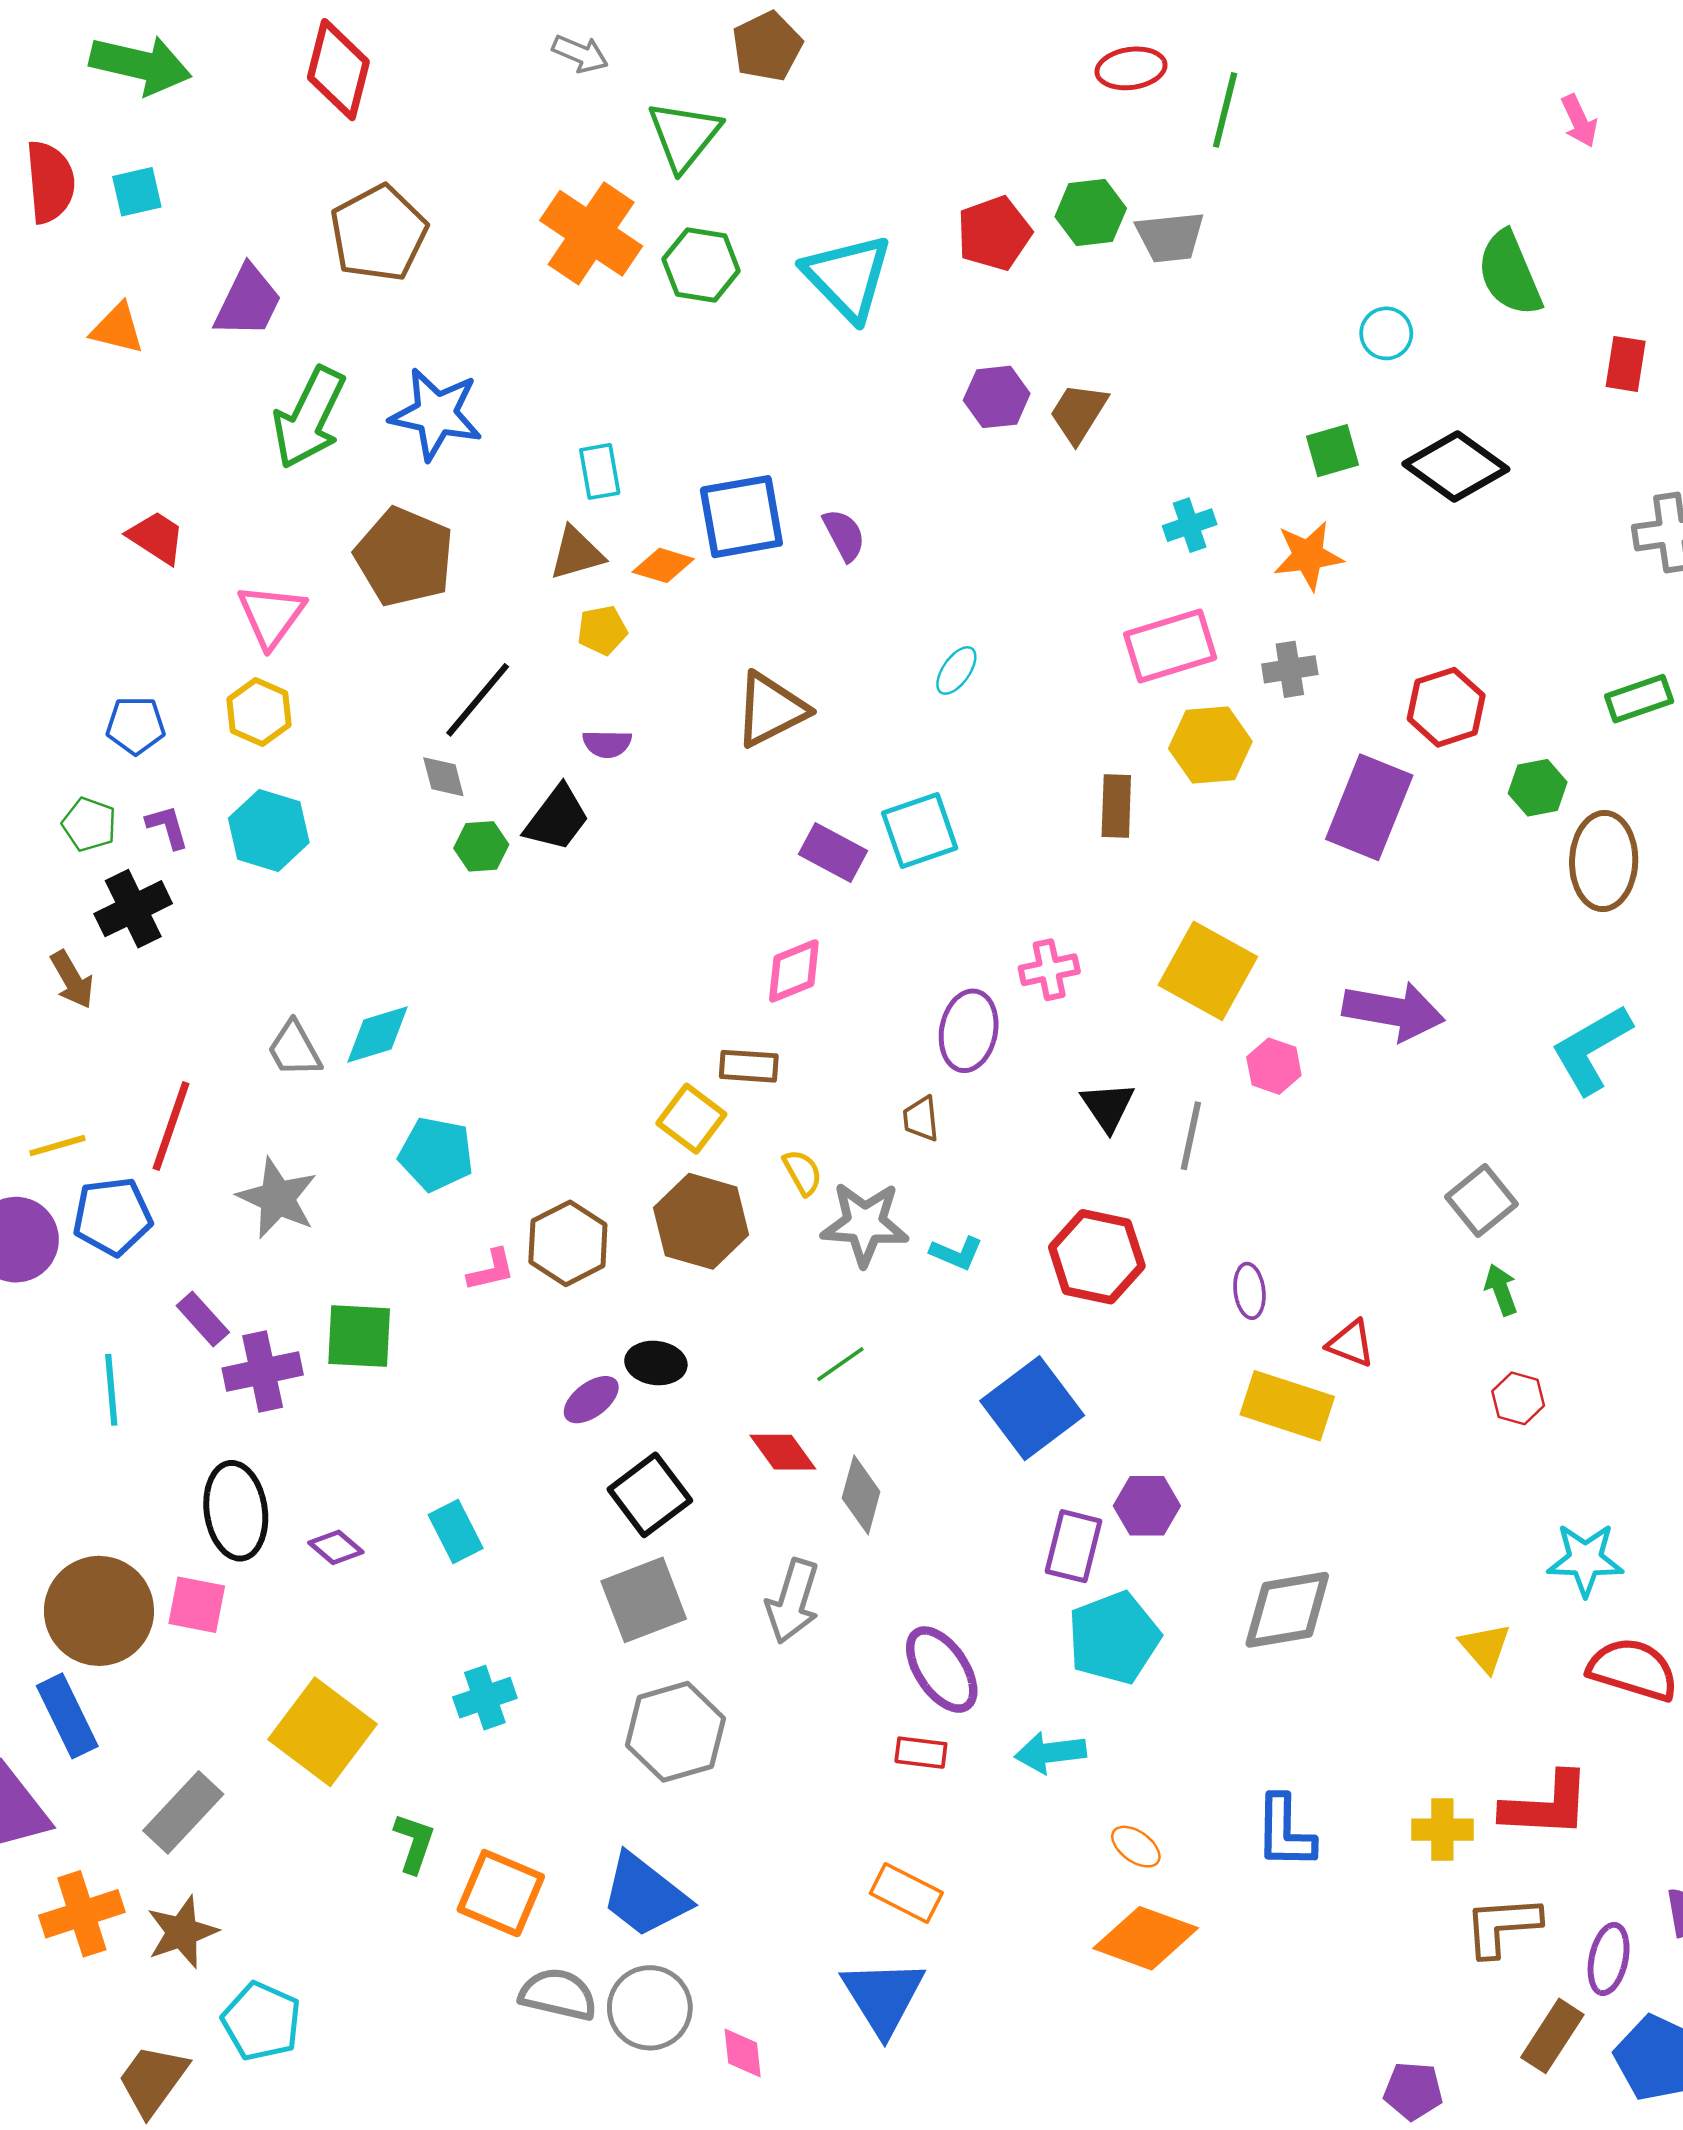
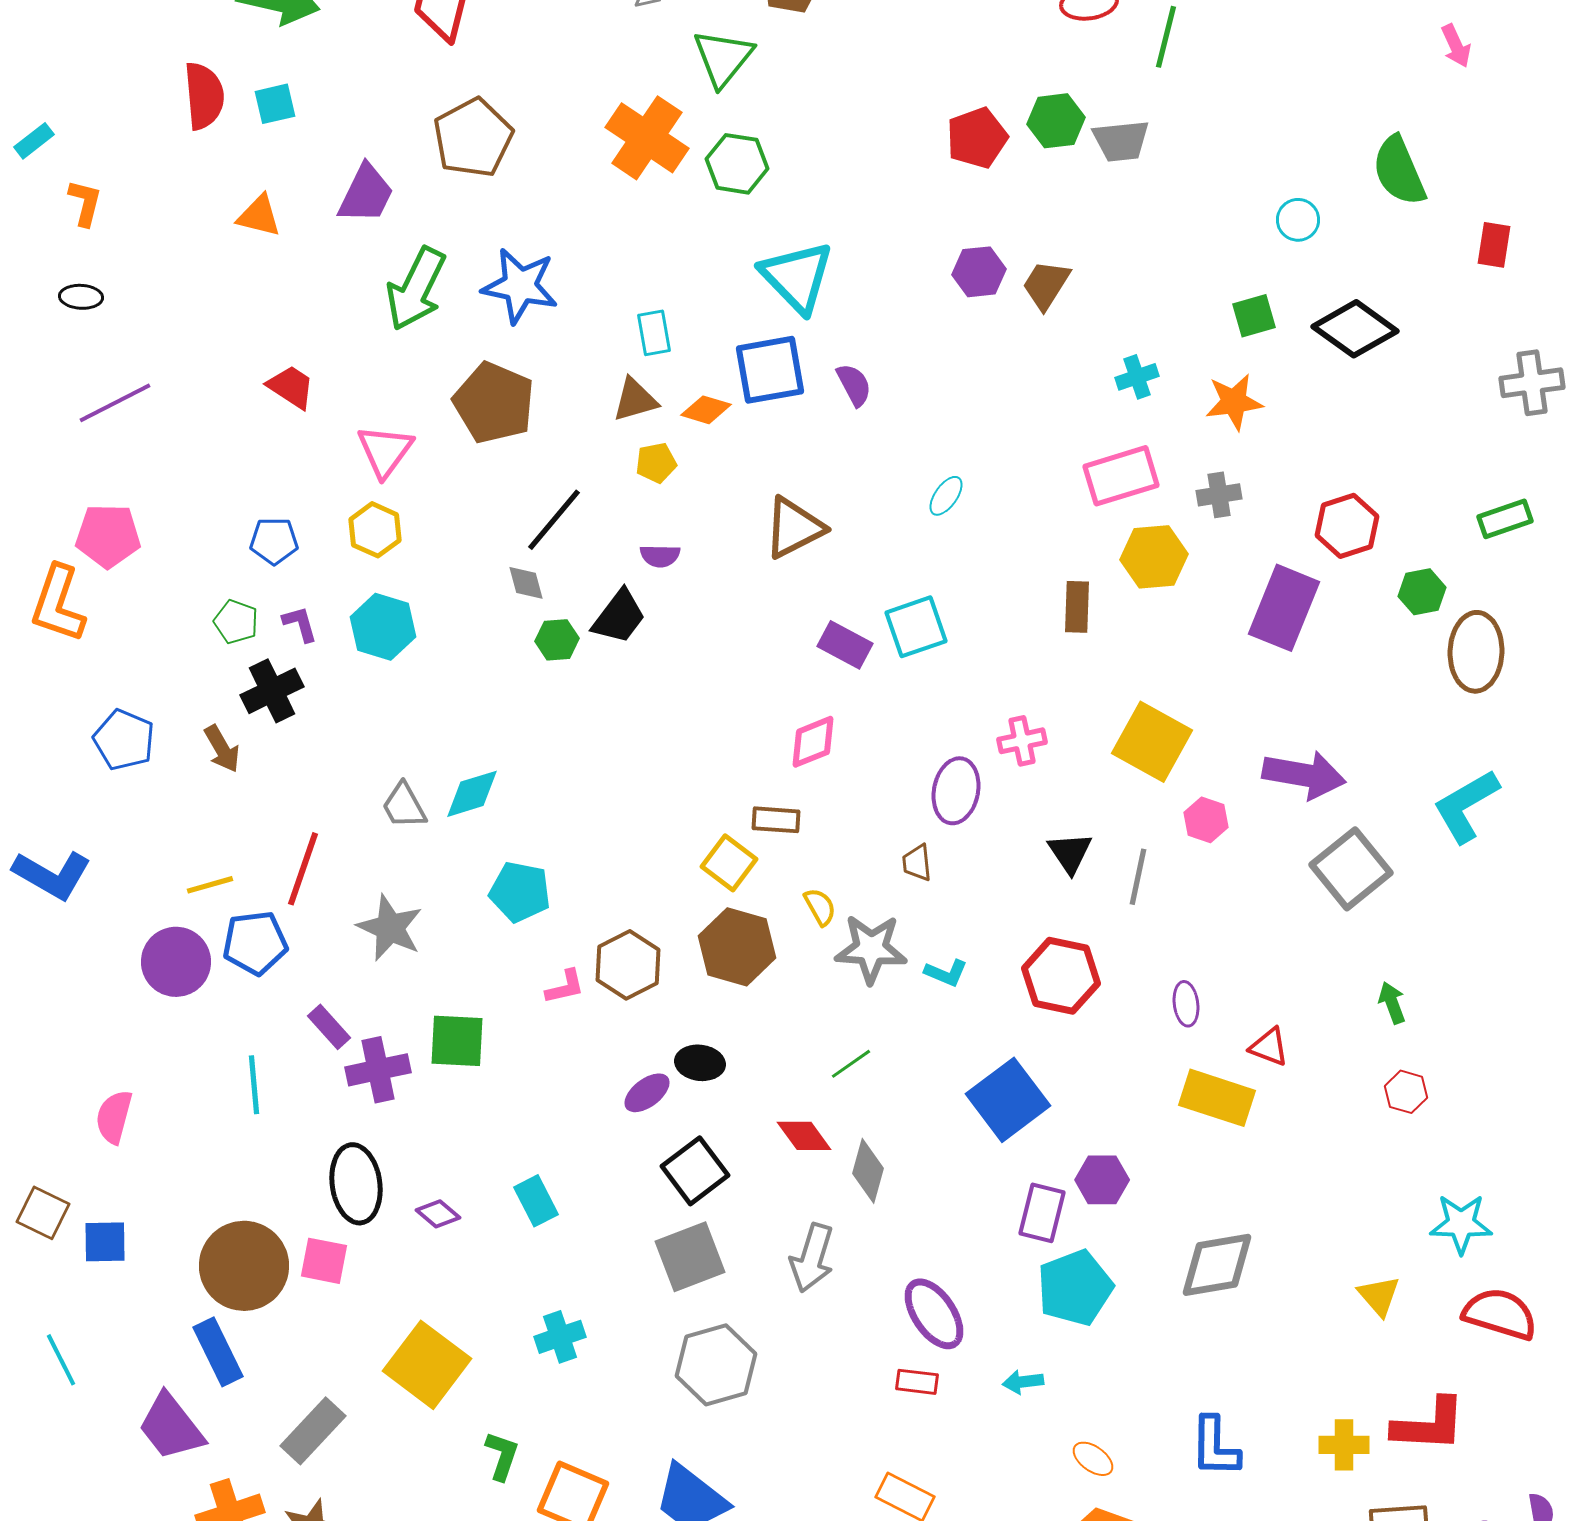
cyan triangle: (848, 277) -> (797, 277), moved
gray square: (1482, 1201) -> (1351, 869), moved, size x1.4
cyan arrow: (1050, 1753) -> (1023, 1382), size x0.7

